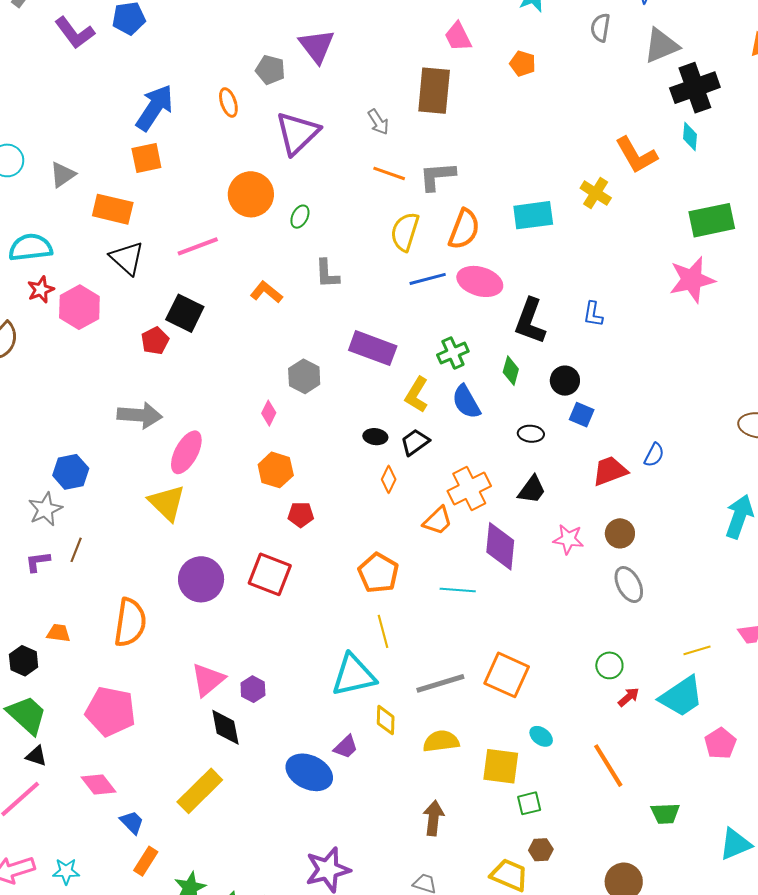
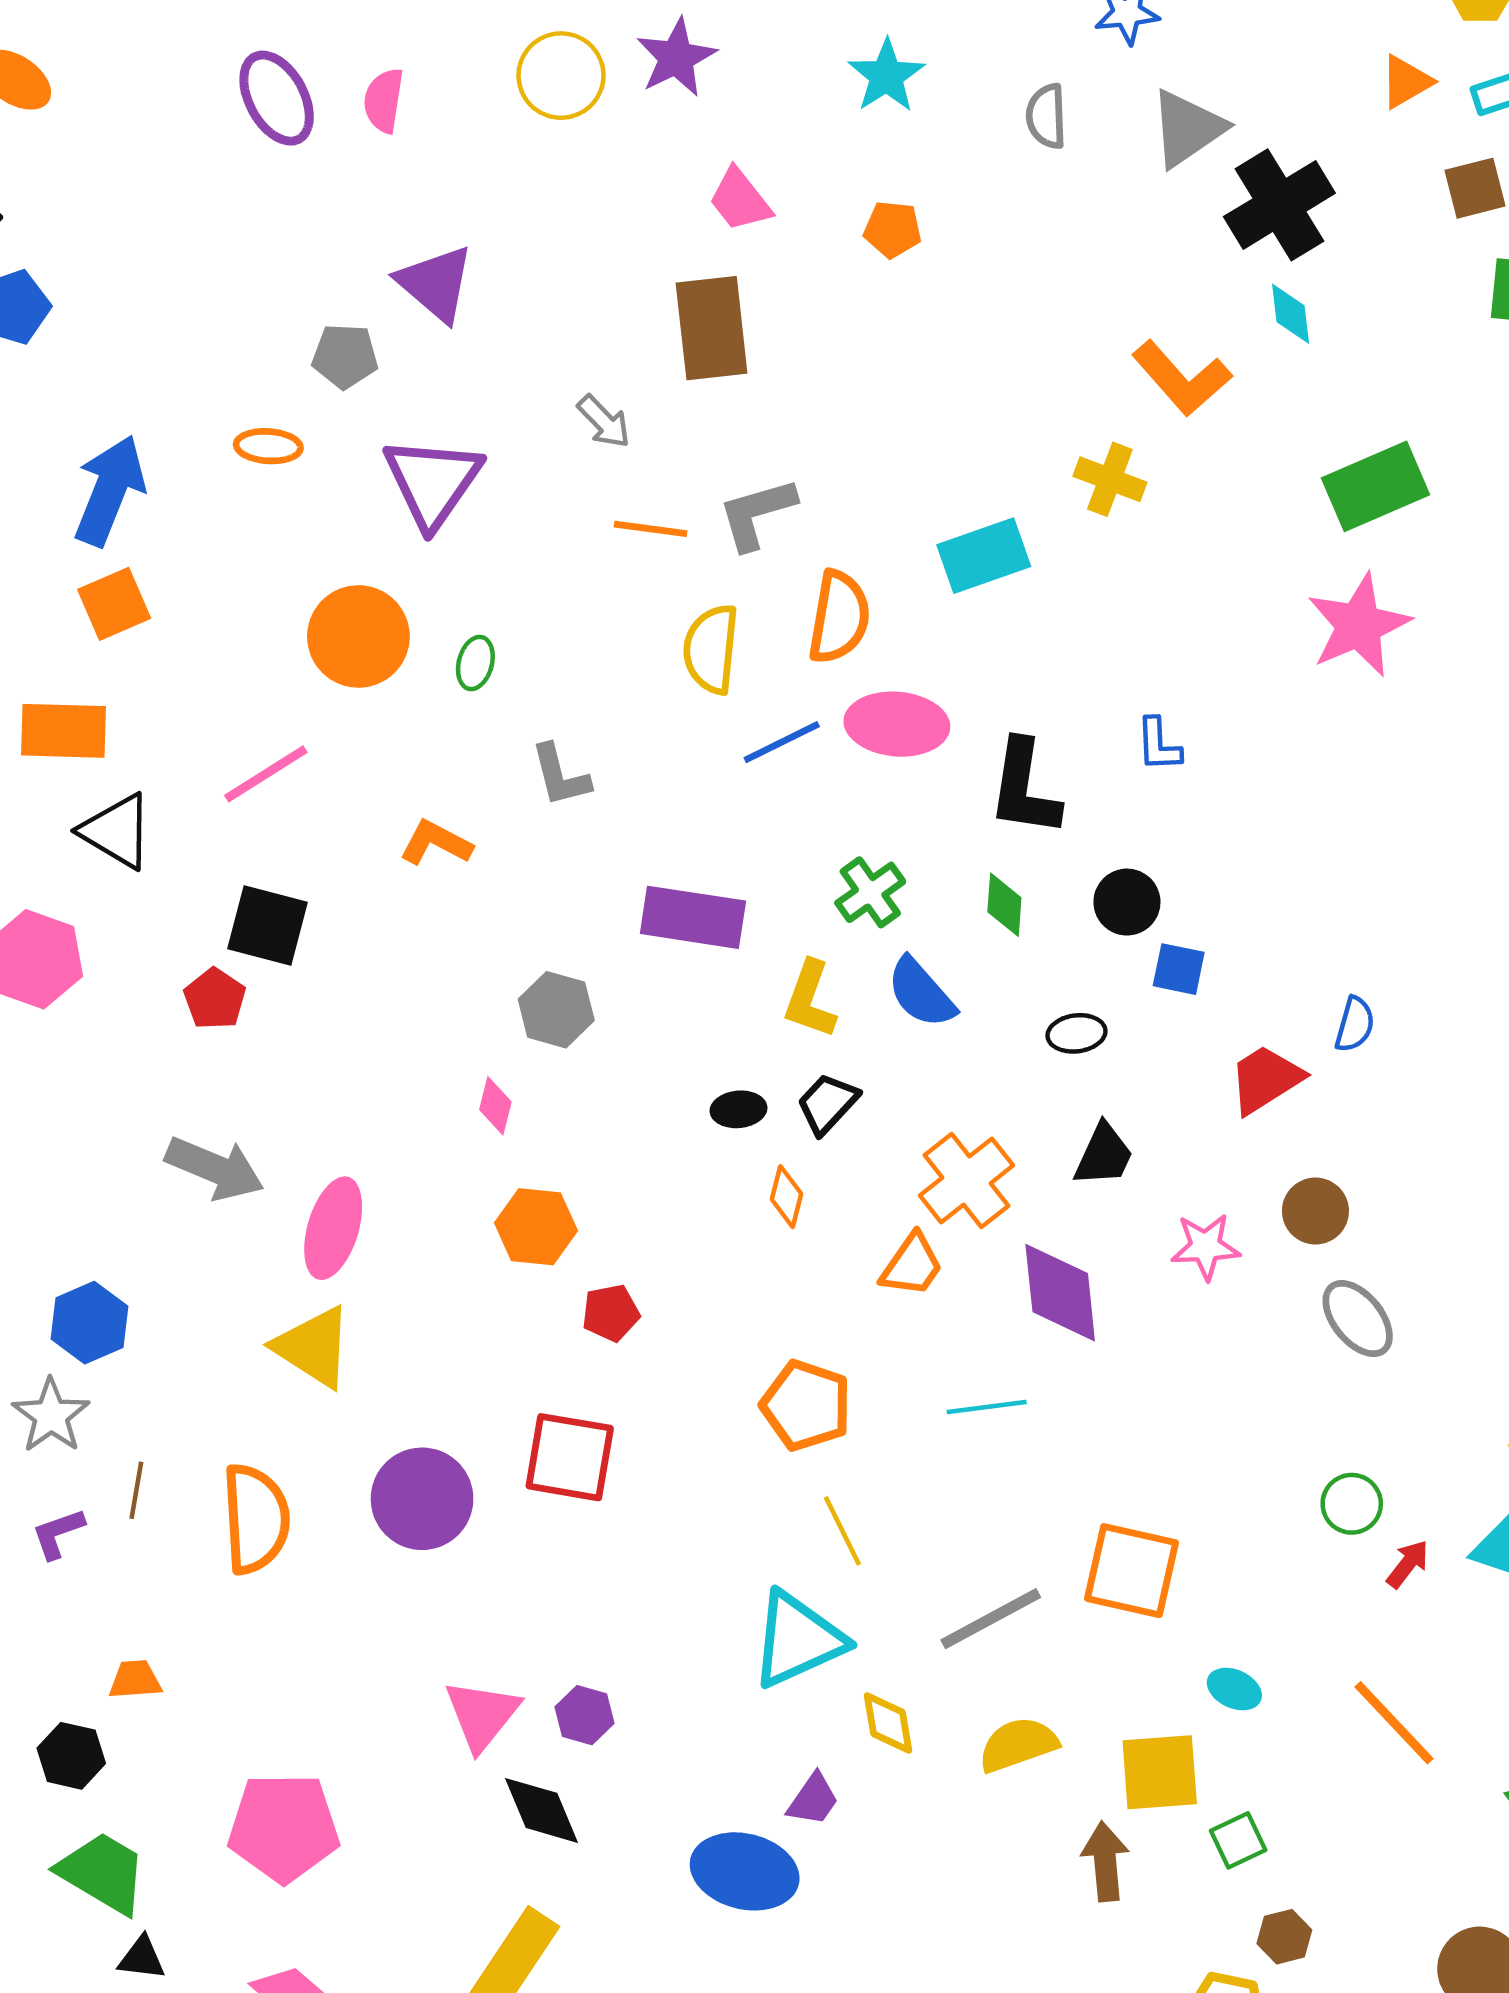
orange ellipse: (228, 102) -> (268, 446), turned -56
gray arrow: (140, 415) -> (215, 1168), turned 30
orange semicircle: (130, 622) -> (256, 1519), moved
brown arrow: (433, 818) -> (1105, 1861), moved

